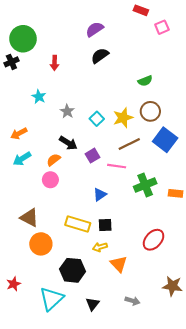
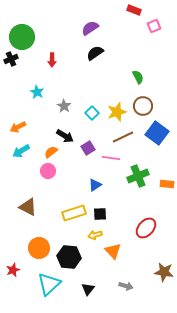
green semicircle: (145, 81) -> (138, 77), turned -96
yellow rectangle: (78, 224) -> (74, 213), turned -35
orange circle: (41, 244) -> (39, 248), moved

